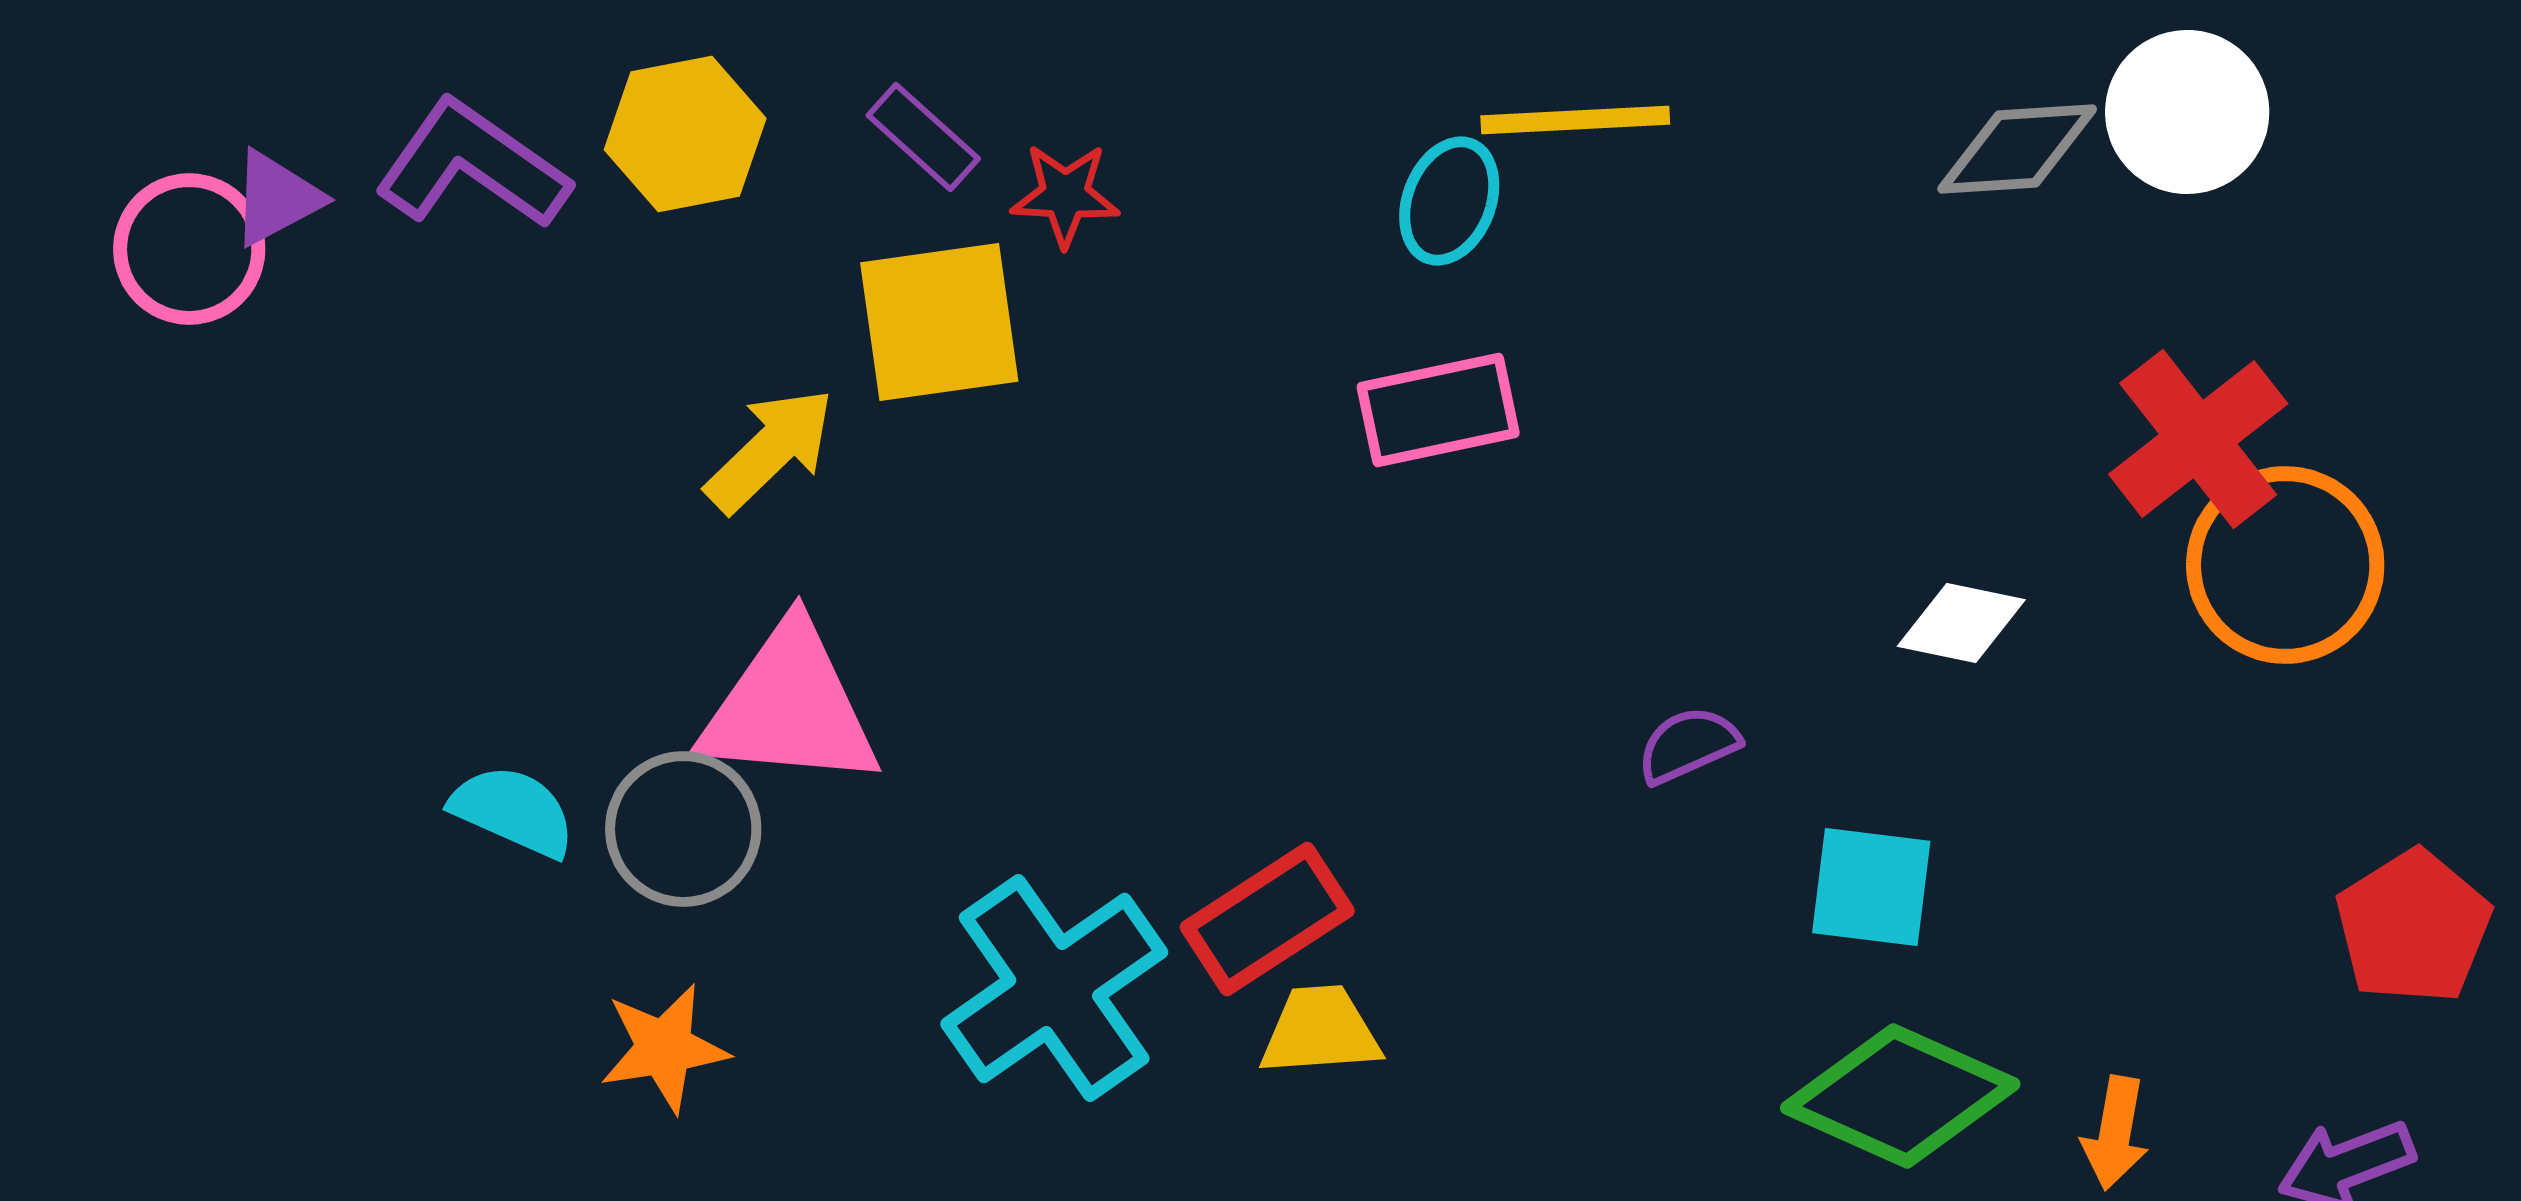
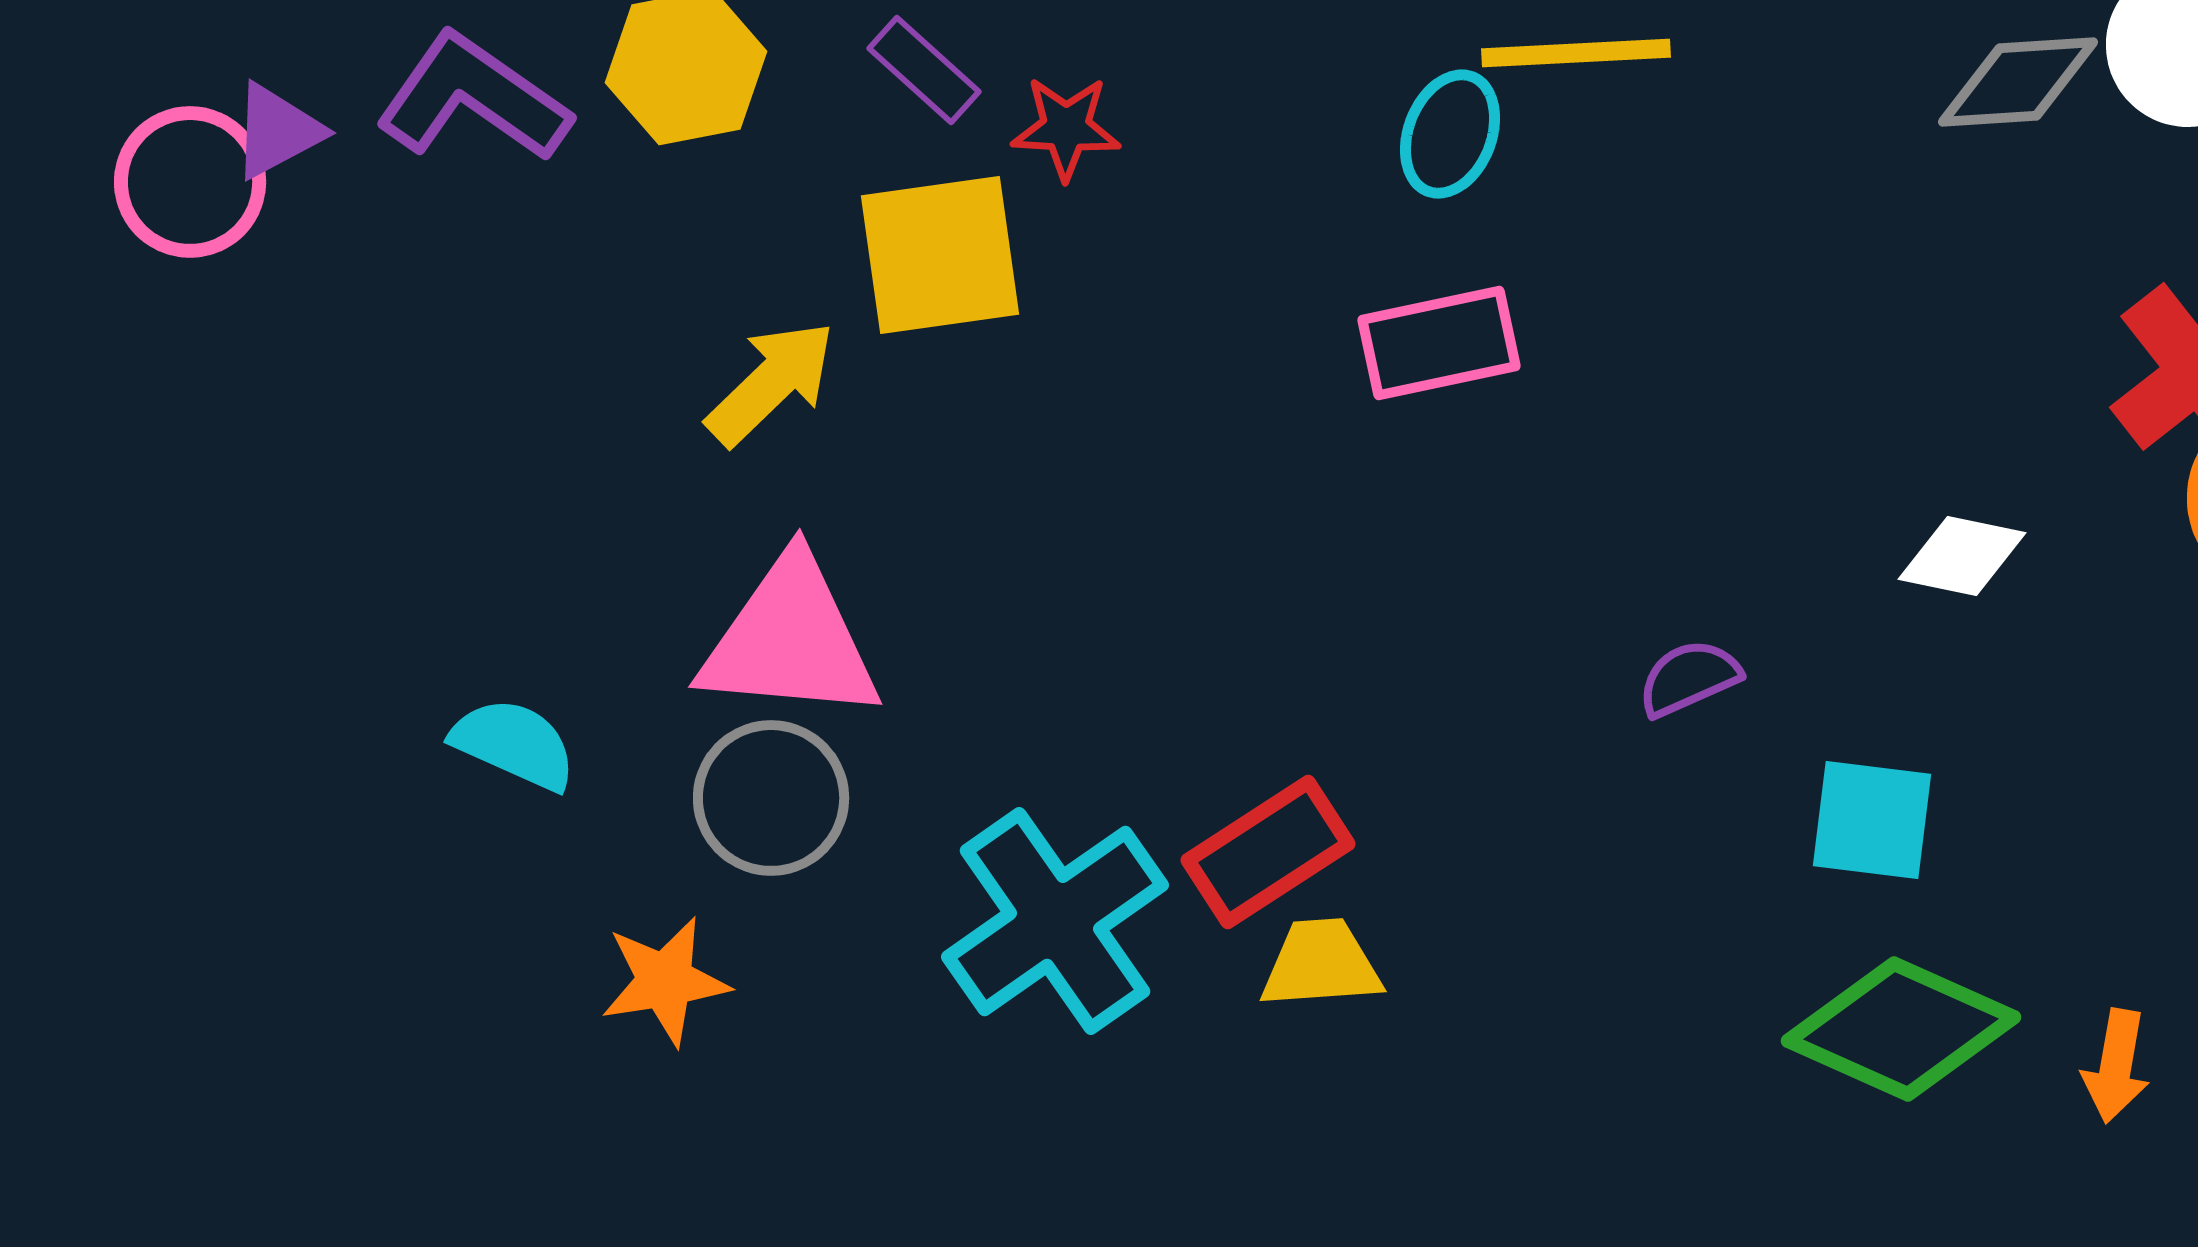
gray circle: (683, 829) -> (771, 798), moved

